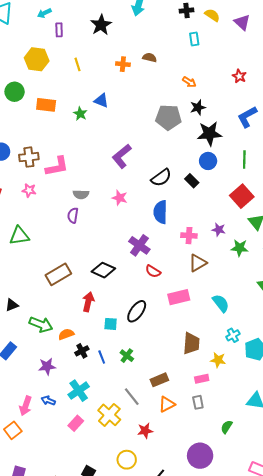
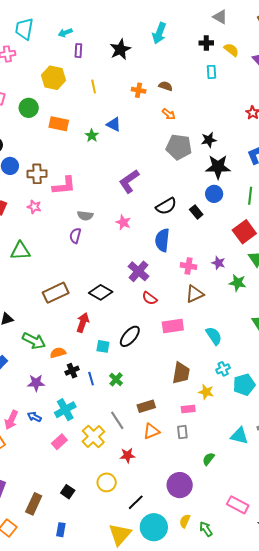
orange arrow: (189, 82) -> (169, 114), moved

